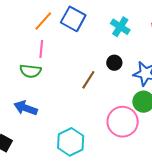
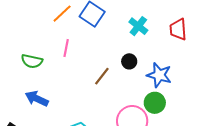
pink line: (41, 49) -> (66, 48), moved
green semicircle: (30, 71) -> (32, 61), moved

